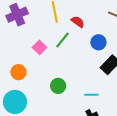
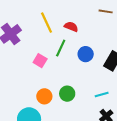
blue circle: (98, 42) -> (86, 54), moved
orange circle: (18, 72) -> (44, 96), moved

